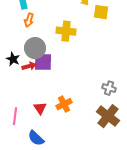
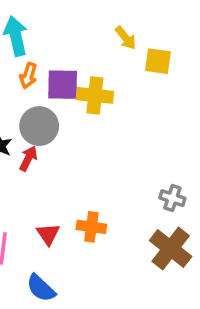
purple square: (43, 62) -> (63, 85), moved
red arrow: (29, 66) -> (28, 158), turned -48
orange cross: (64, 104) -> (91, 227), turned 35

